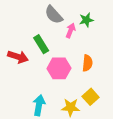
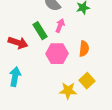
pink arrow: (71, 31) -> (60, 26), moved
cyan arrow: (39, 105) -> (15, 77), moved

